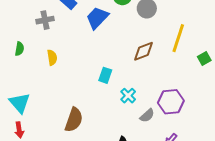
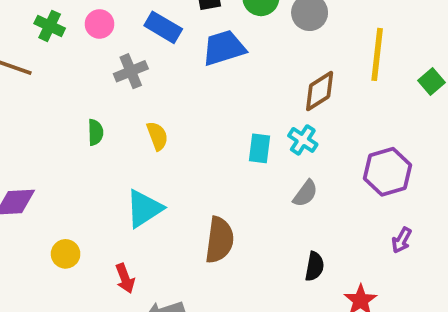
blue trapezoid: (97, 18) -> (224, 48), turned 40
cyan cross: (128, 96) -> (303, 140), moved
cyan triangle: (20, 103) -> (144, 209), moved, turned 50
gray semicircle: (147, 116) -> (305, 193), moved

